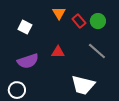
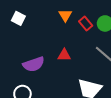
white square: (25, 27) -> (18, 18), moved

